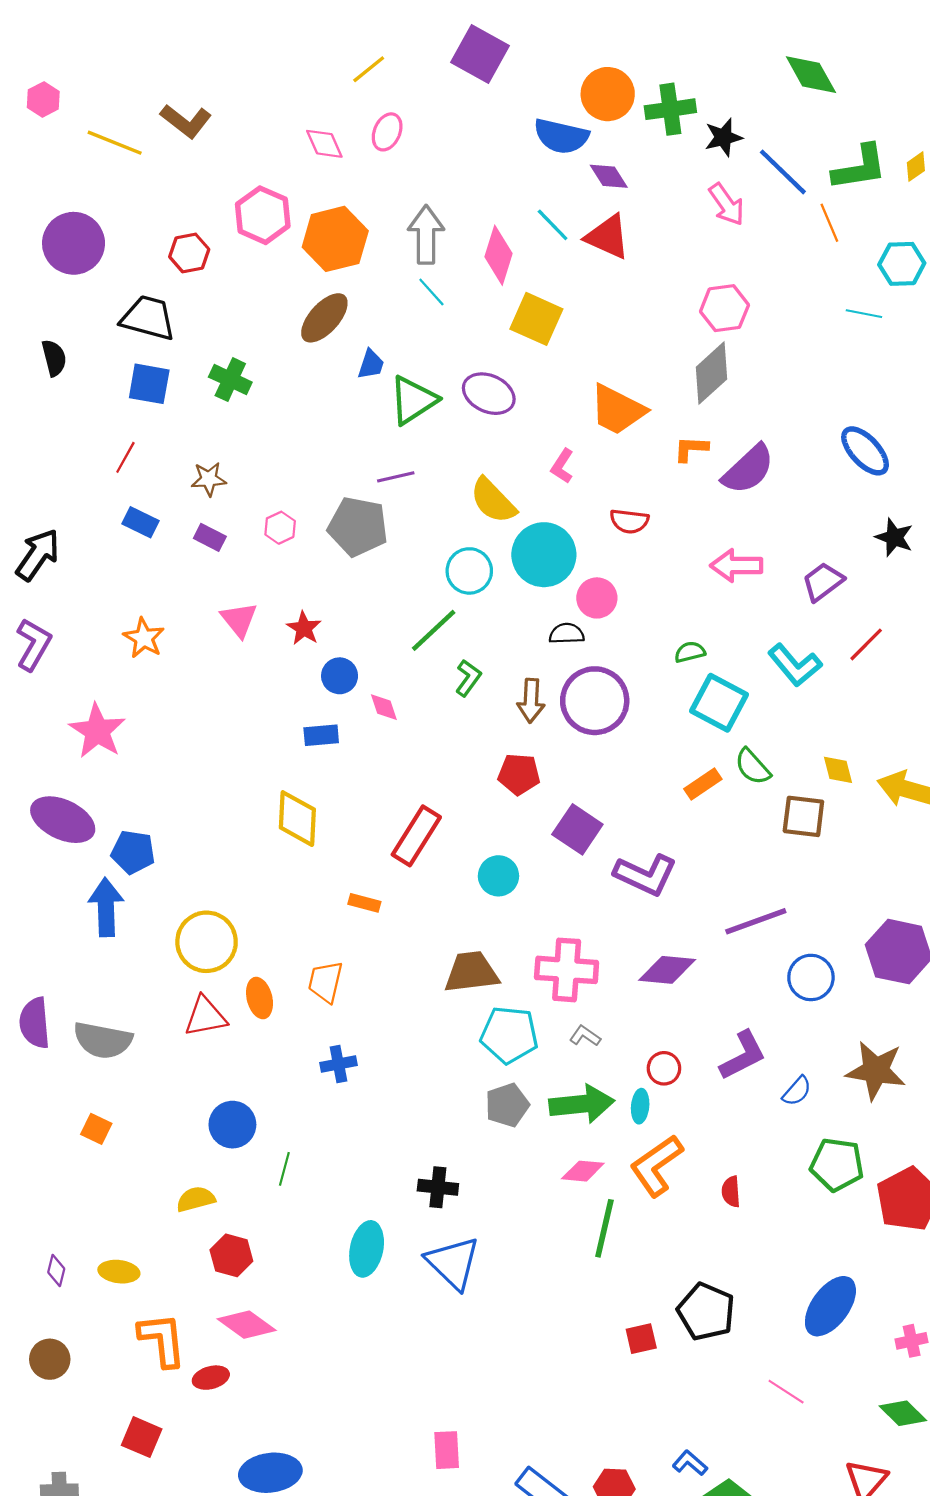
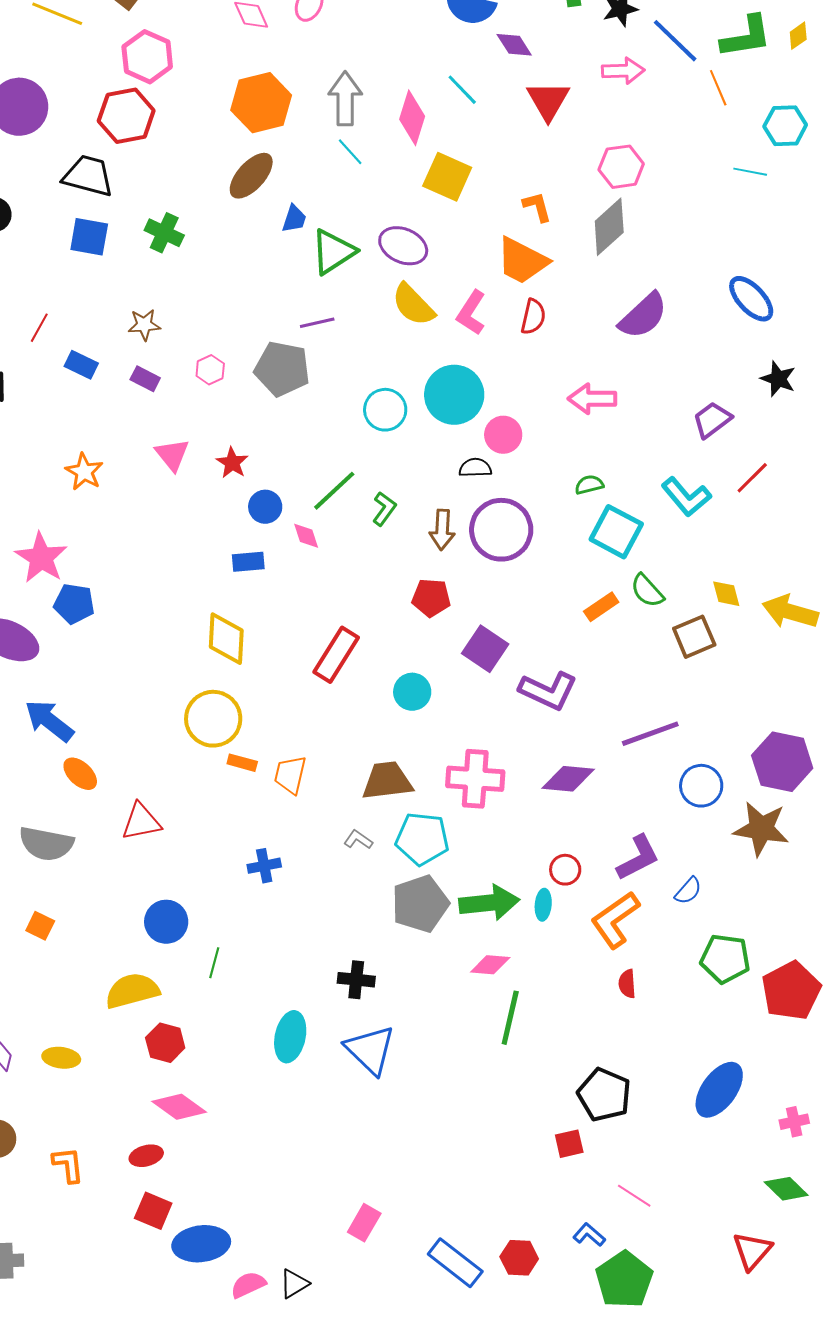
pink arrow: (727, 204) -> (623, 71), turned -57
pink hexagon: (263, 215) -> (147, 57), moved
red triangle: (608, 237) -> (548, 101), moved, turned 36
red hexagon: (189, 253) -> (126, 116), size x1.5
orange L-shape: (691, 449) -> (537, 207), moved, turned 72
red line: (125, 457) -> (39, 328), moved
pink L-shape: (562, 466) -> (471, 313), size x1.4
yellow semicircle: (493, 501) -> (413, 305), moved
red semicircle: (629, 521) -> (533, 317), moved, turned -84
pink arrow: (736, 566) -> (592, 399), moved
green line: (434, 630) -> (334, 491), moved
brown square: (803, 816) -> (694, 637), turned -30
blue pentagon: (133, 852) -> (74, 604), moved
orange rectangle: (364, 903) -> (242, 763), moved
blue arrow: (106, 907) -> (49, 721), turned -50
yellow circle: (207, 942) -> (213, 719), moved
orange trapezoid: (325, 982) -> (290, 775), moved
orange ellipse: (260, 998) -> (80, 774), moved, turned -33
gray L-shape: (585, 1036) -> (358, 840), moved
brown star: (876, 1070) -> (761, 829), moved
gray pentagon: (507, 1105) -> (420, 904), size x1.4
orange L-shape: (656, 1166) -> (615, 920), moved
yellow semicircle: (196, 1199) -> (132, 991), size x1.5
red square: (641, 1339) -> (569, 1144), moved
orange L-shape: (162, 1340) -> (68, 1165), moved, size x0.7
pink line: (786, 1392) -> (634, 1196), moved
red square: (142, 1437) -> (153, 1211), moved
pink rectangle: (447, 1450) -> (364, 1223), turned 33

